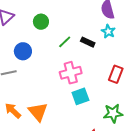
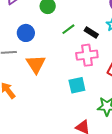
pink cross: (71, 73) -> (87, 55), moved
orange triangle: (38, 112) -> (36, 64), moved

